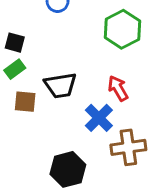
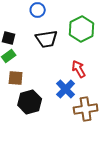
black trapezoid: (60, 85) -> (47, 39), moved
black hexagon: (68, 169) -> (30, 102), moved

